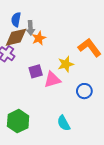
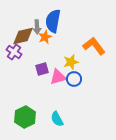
blue semicircle: (16, 20) -> (53, 21), moved, size x1.6
blue circle: (84, 91) -> (74, 79), moved
cyan semicircle: (64, 123) -> (57, 119), moved

